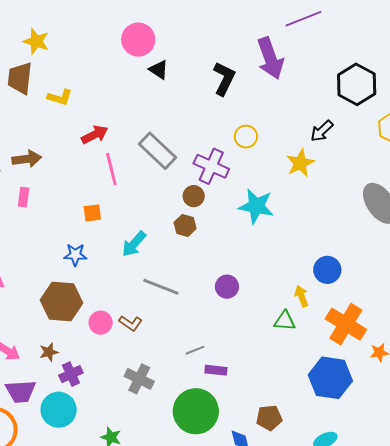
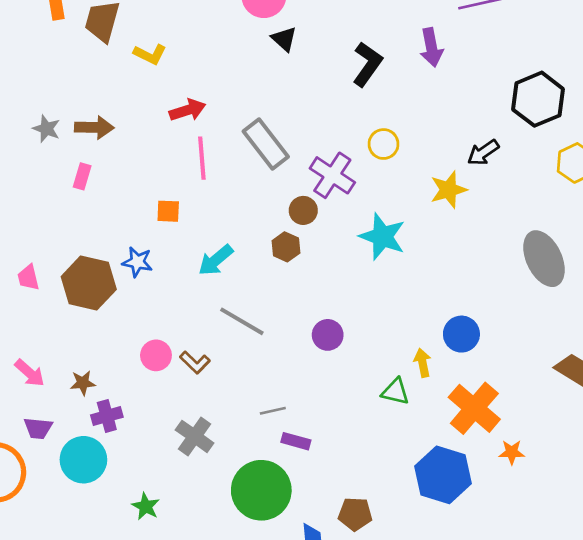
purple arrow: (270, 58) -> (431, 47), size x0.7
brown hexagon: (61, 301) -> (89, 283), moved
purple trapezoid: (21, 391) -> (38, 428), size x0.7

